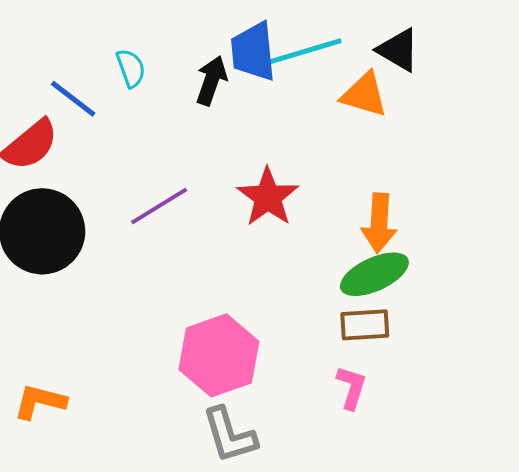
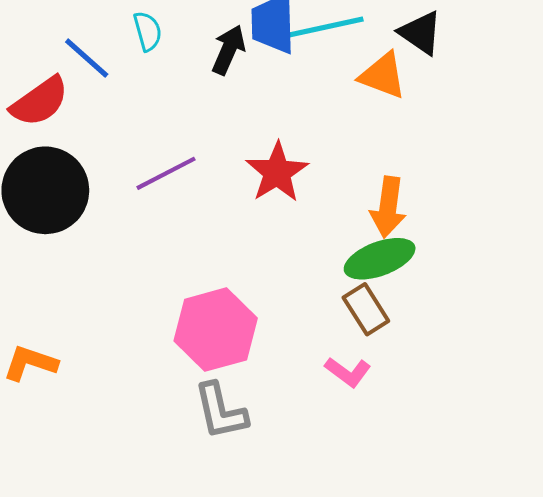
brown rectangle: (365, 325) -> (366, 309), turned 57
pink L-shape: (352, 387) -> (348, 372), turned 105

